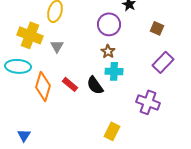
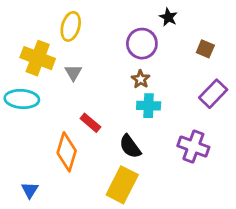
black semicircle: (95, 85) -> (130, 146), moved
orange diamond: (43, 86) -> (67, 152), moved
yellow rectangle: (112, 131) -> (122, 185), moved, size x1.5

